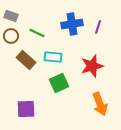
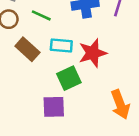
red star: (92, 66) -> (93, 53), moved
purple square: (26, 109) -> (54, 107), moved

